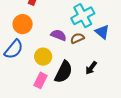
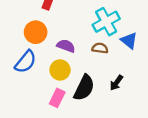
purple semicircle: (59, 35) -> (66, 46), moved
brown semicircle: (77, 38) -> (100, 48), turned 32

